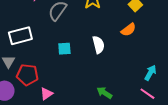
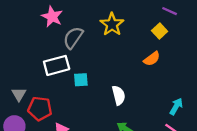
white rectangle: (20, 36) -> (57, 65), moved
white semicircle: (98, 45) -> (119, 95), moved

